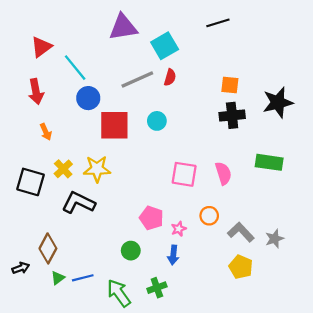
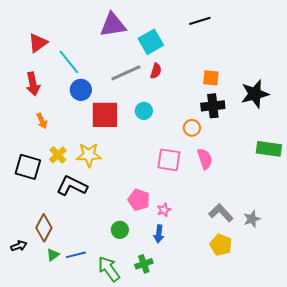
green rectangle: (269, 162) -> (269, 149), moved
orange circle: (209, 216) -> (192, 128), moved

